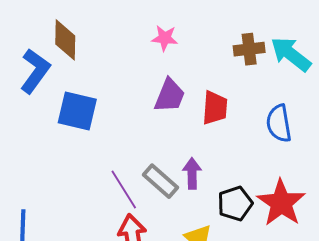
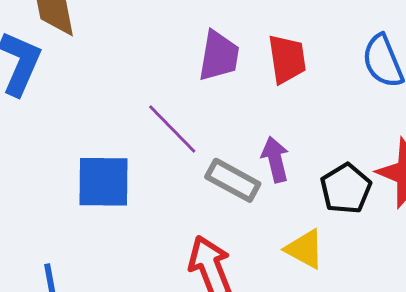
blue square: (77, 111) -> (104, 182), moved
purple line: (124, 190) -> (172, 129), moved

